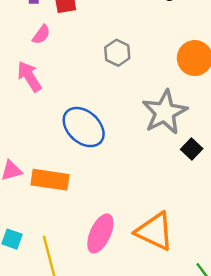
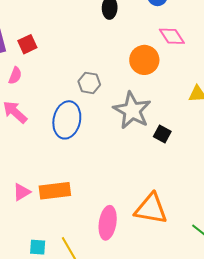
gray hexagon: (117, 53) -> (89, 83), moved
blue ellipse: (84, 127) -> (67, 120), moved, turned 75

